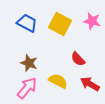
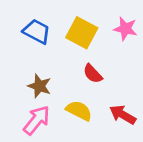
red semicircle: (78, 59) -> (93, 74), moved

